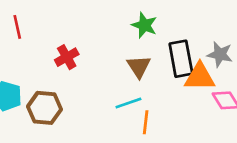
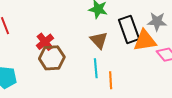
cyan line: (128, 103) -> (96, 68), turned -66
brown hexagon: (44, 108) -> (52, 58), moved

